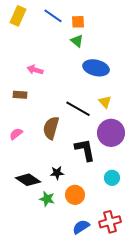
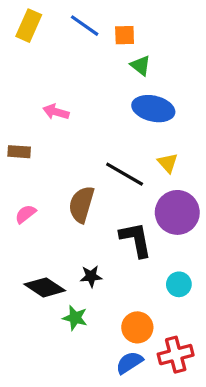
green triangle: (77, 41) -> (141, 65), moved
brown rectangle: (20, 95) -> (19, 152), moved
orange circle: (75, 195) -> (137, 327), moved

